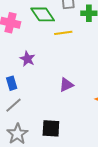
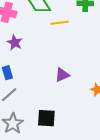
purple star: (27, 59) -> (15, 43), moved

